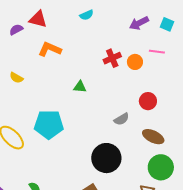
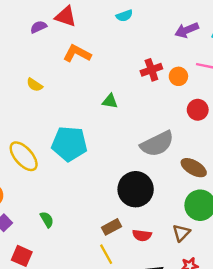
red circle: (148, 101) -> (198, 110), moved
gray semicircle: (121, 119) -> (157, 144), size x1.8

